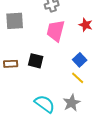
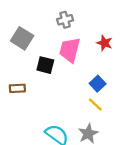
gray square: (15, 21) -> (22, 38), turned 36
black square: (36, 61) -> (45, 65), moved

